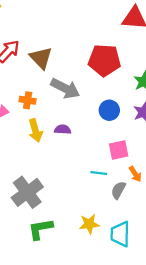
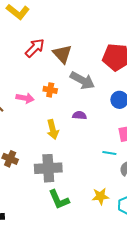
yellow arrow: (35, 131) -> (53, 129), moved
gray cross: (27, 192) -> (48, 168), turned 32
green L-shape: (40, 229) -> (59, 200), turned -105

